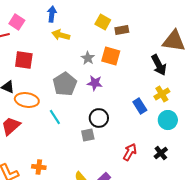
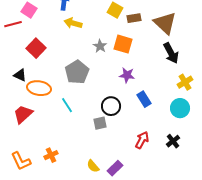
brown triangle: (174, 41) -> (165, 23), moved, turned 35
red square: (24, 60) -> (36, 48), turned 36
purple star: (95, 83) -> (127, 75), moved
yellow cross: (162, 94) -> (185, 82), moved
blue rectangle: (140, 106) -> (144, 99), moved
orange cross: (39, 167) -> (51, 155), turned -32

